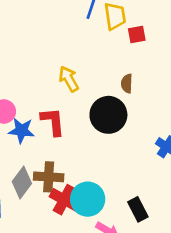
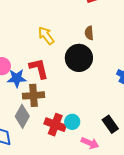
brown cross: (49, 177) -> (34, 95), moved
cyan circle: (88, 199) -> (72, 122), size x0.6

